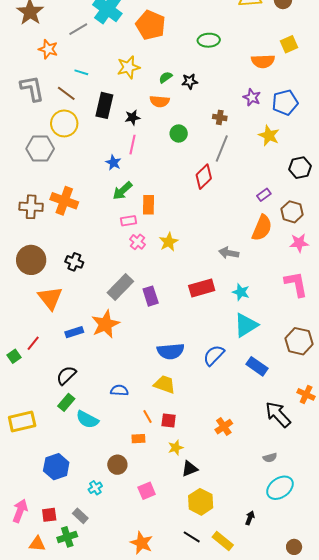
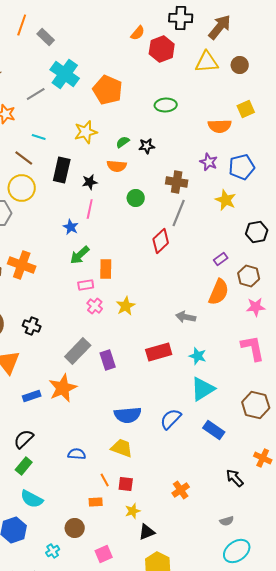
brown cross: (220, 117) -> (177, 182), size x1.5
black arrow: (278, 414) -> (235, 478), size x0.7
cyan semicircle: (87, 419) -> (32, 499), moved

